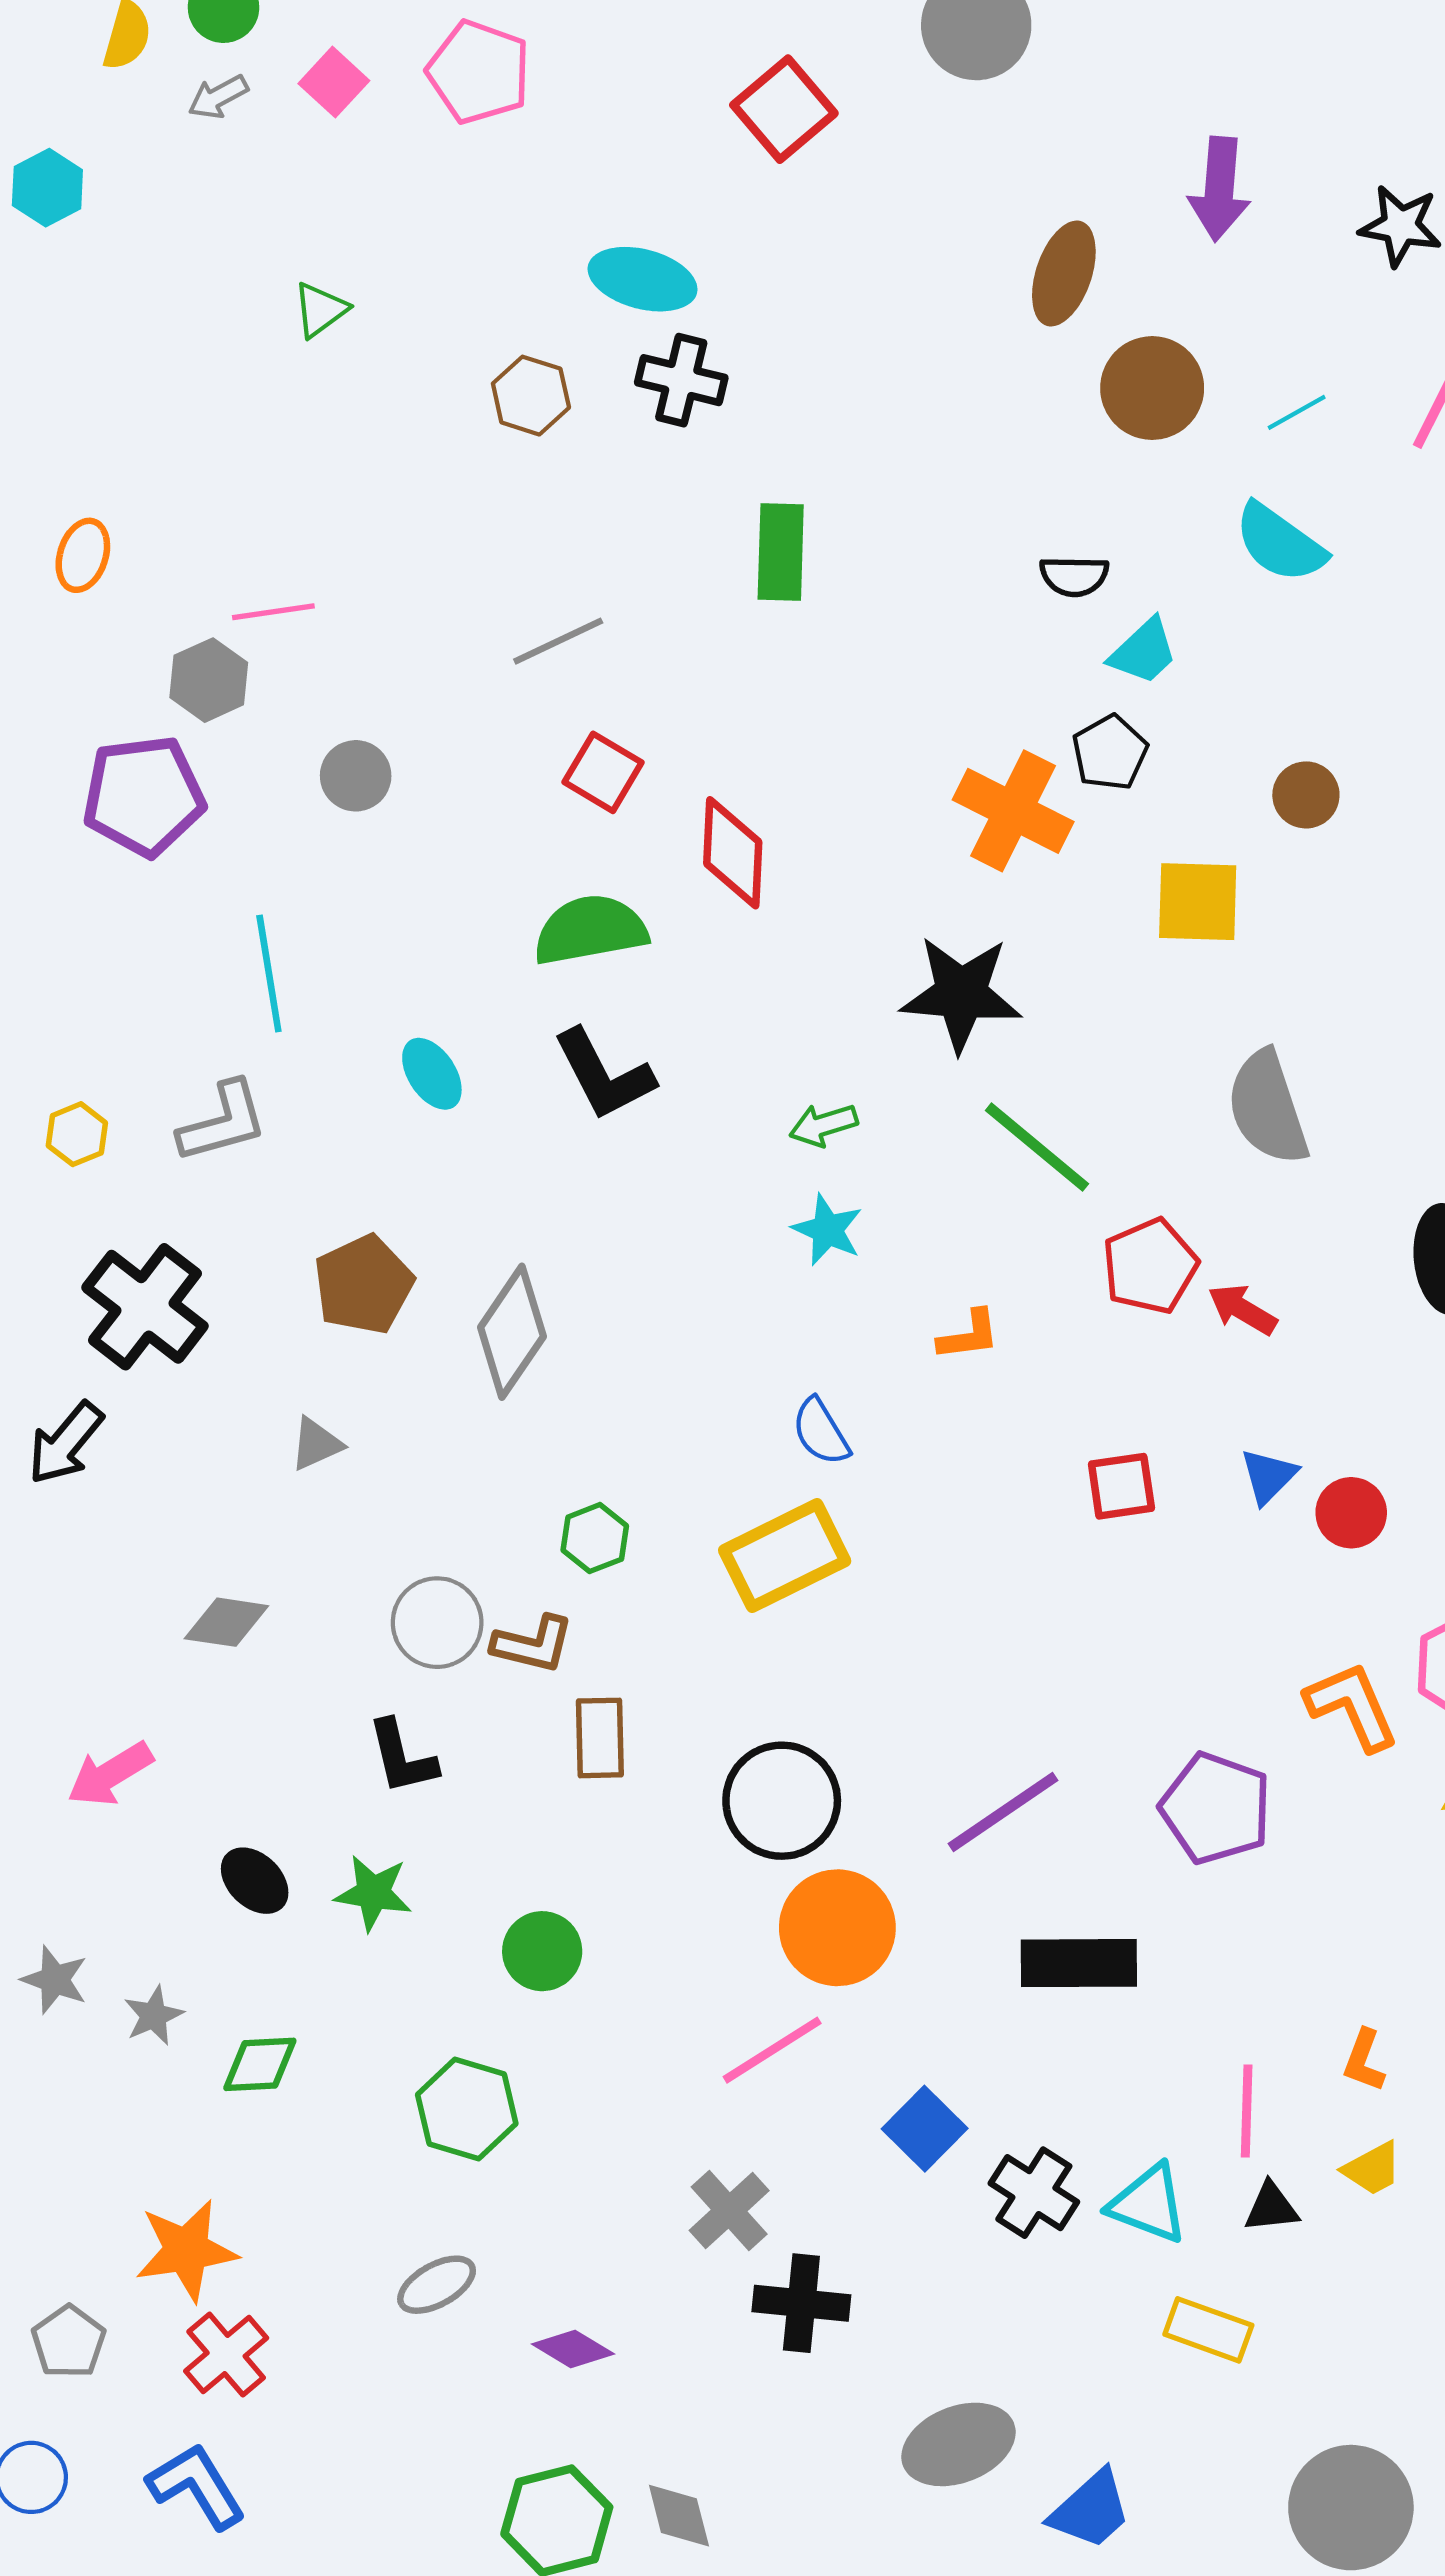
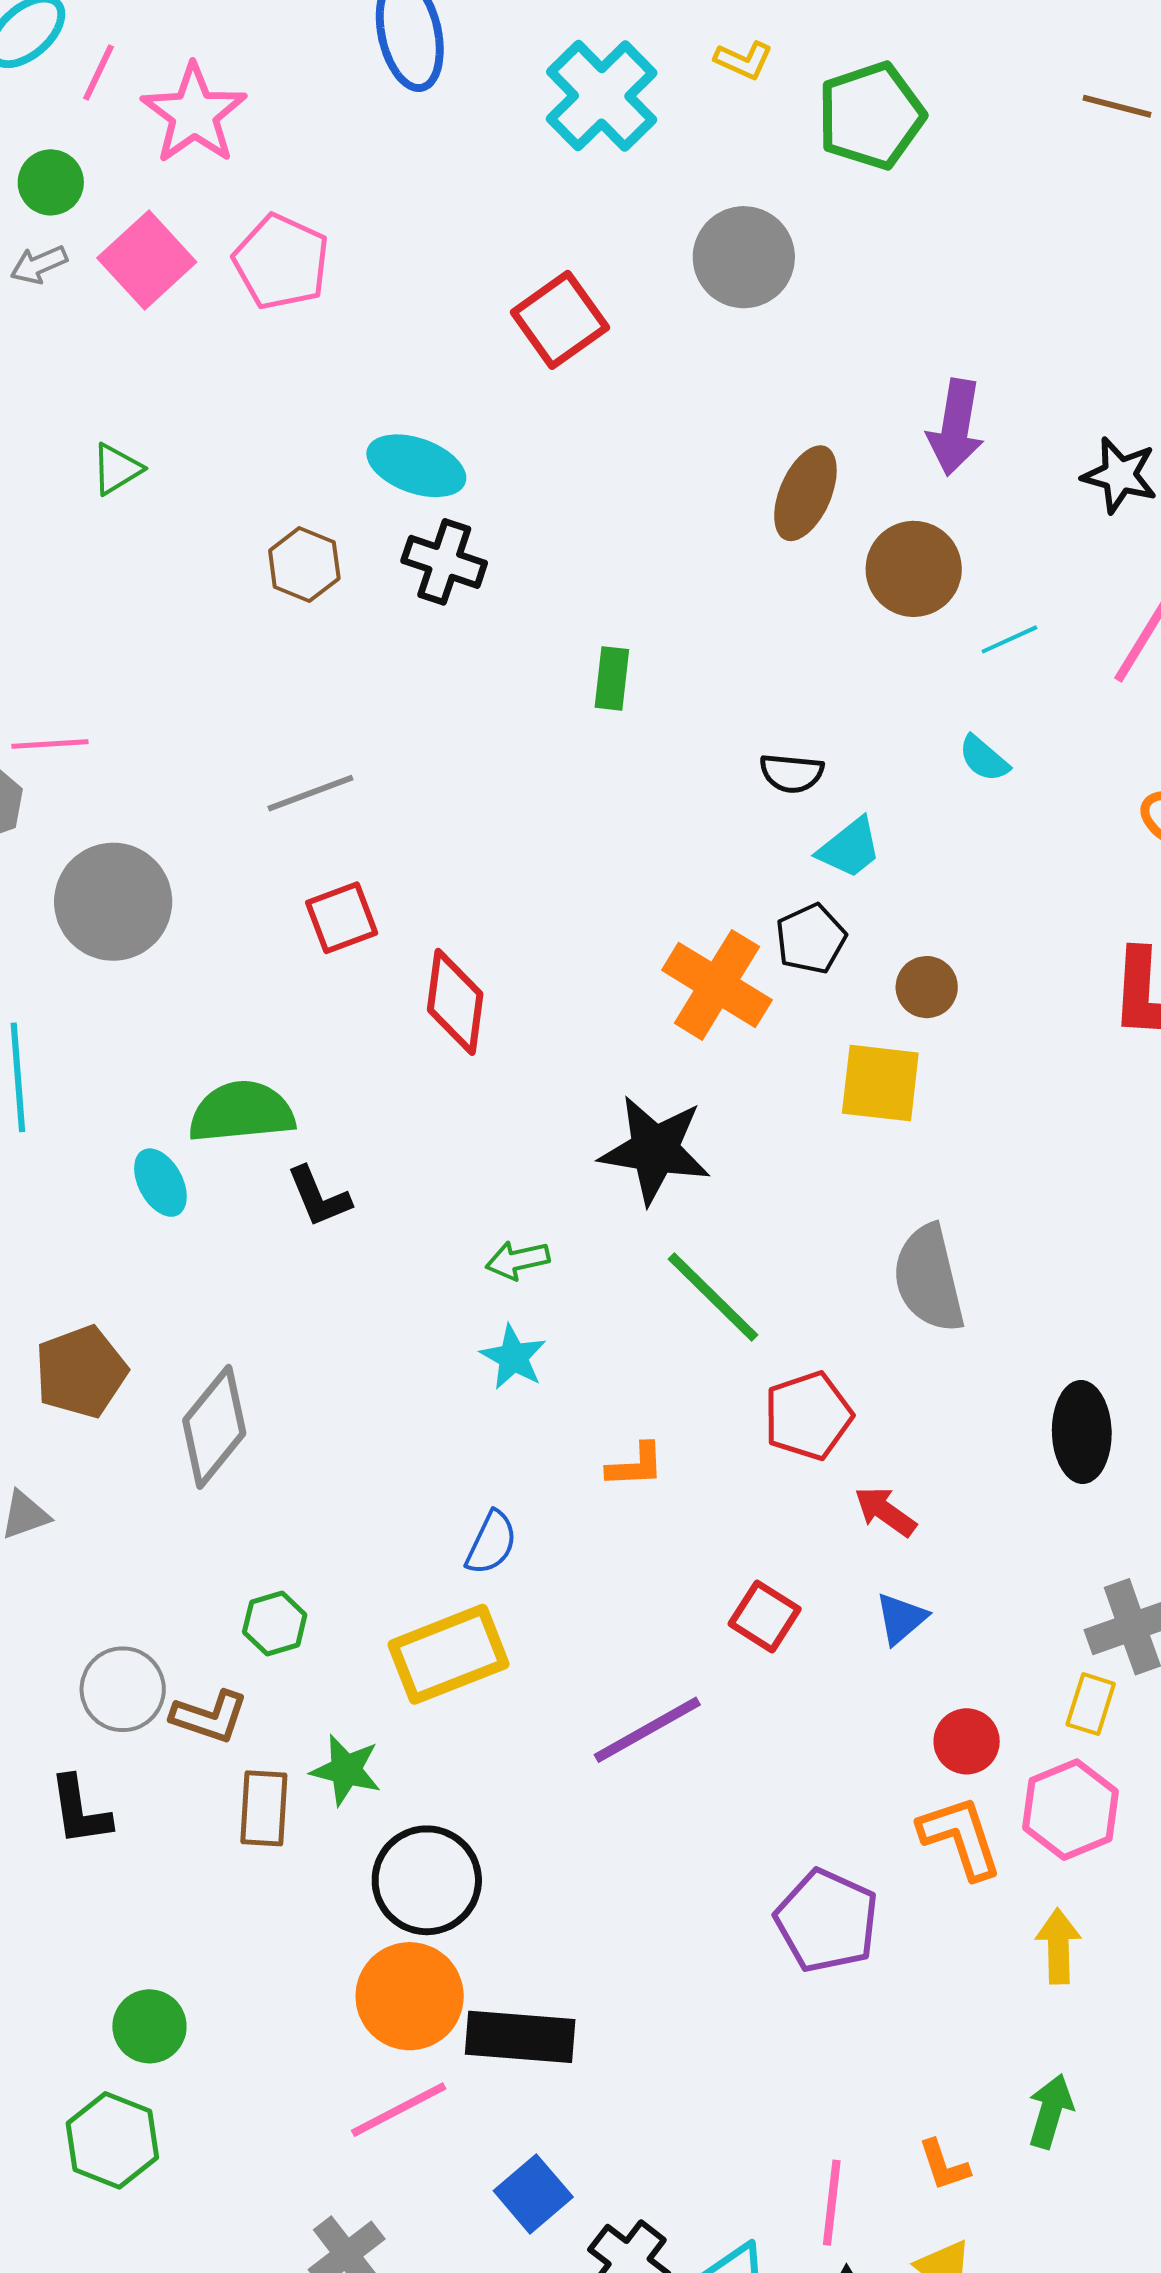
pink square: (334, 82) -> (147, 260), size x1.5
brown circle: (1152, 388) -> (914, 569), moved
cyan semicircle: (1280, 543) -> (984, 759), size x0.6
green rectangle: (781, 552) -> (612, 678), moved, size x0.7
red square: (603, 772) -> (342, 918), turned 34
gray circle: (356, 776) -> (113, 902), size x1.8
brown circle: (1306, 795) -> (927, 987), moved
green semicircle: (590, 930) -> (242, 1112), moved
black L-shape: (604, 1075) -> (319, 1197), size x0.7
red arrow: (1242, 1309) -> (885, 1512), moved
blue semicircle: (821, 1432) -> (491, 1543), turned -128
red square: (1121, 1486) -> (765, 1616), turned 36
red circle: (1351, 1513) -> (967, 1741), moved
purple line: (1003, 1812) -> (647, 1730), moved
green star: (373, 1893) -> (346, 1770), moved
orange circle: (837, 1928) -> (410, 1996), moved
green circle: (542, 1951) -> (149, 2026), moved
black rectangle: (1079, 1963) -> (520, 2037), moved
orange L-shape: (1364, 2061) -> (944, 2165), turned -44

